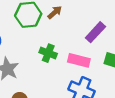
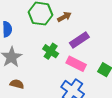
purple rectangle: (95, 32) -> (79, 40), moved

